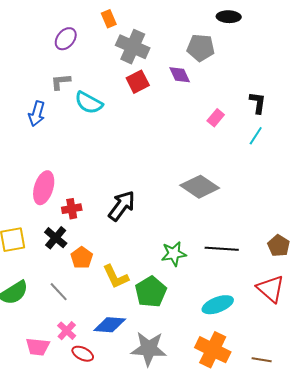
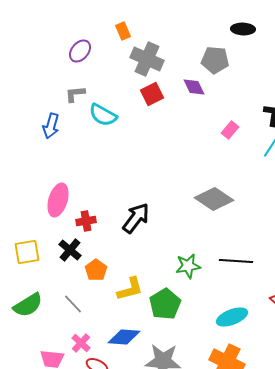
yellow L-shape: (116, 277) -> (130, 289), turned -80

